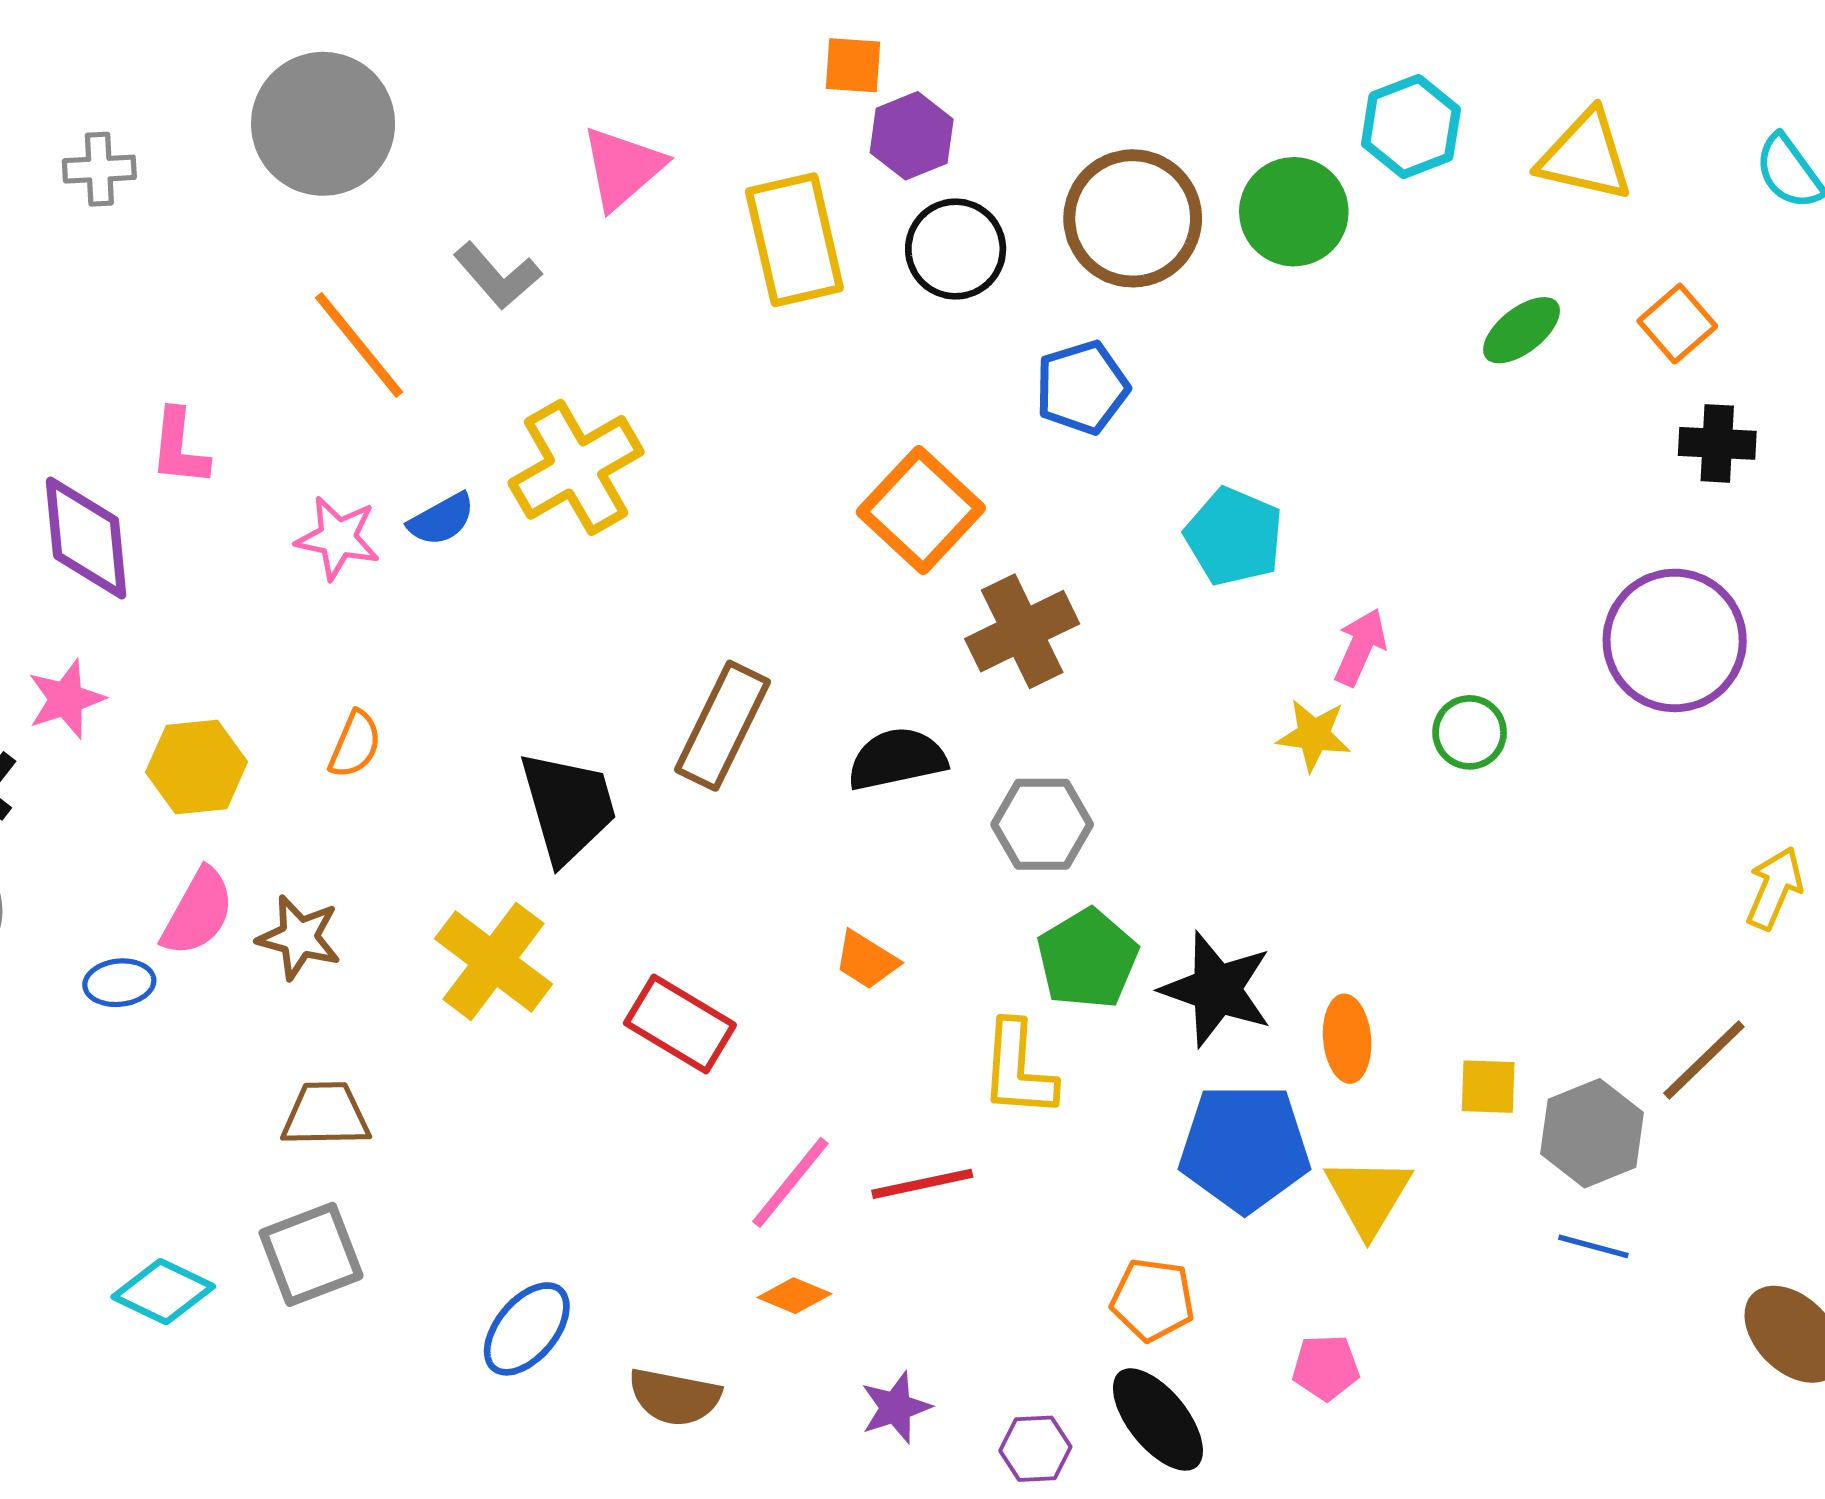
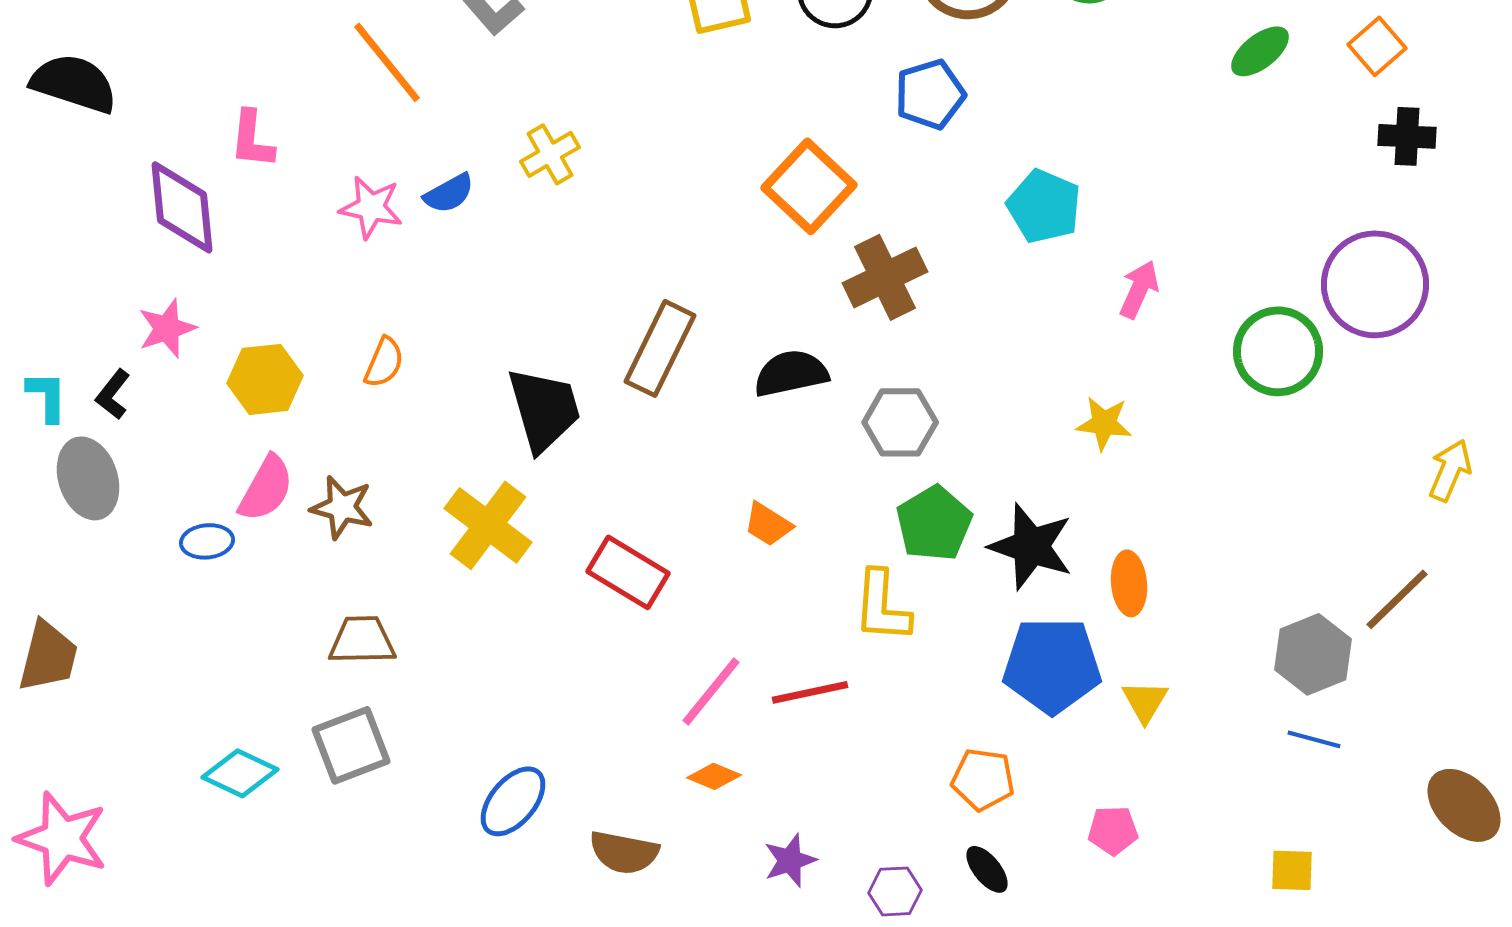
yellow cross: (576, 467) -> (550, 154), size x0.6
green circle: (1470, 732) -> (1278, 351), moved, size x1.6
yellow star: (1314, 735) -> (1104, 423), moved
yellow square: (1488, 1087) -> (1292, 870), moved
yellow triangle: (1368, 1196) -> (1145, 701), size x0.7
black ellipse: (1158, 1419) -> (987, 869), size x0.6

